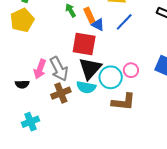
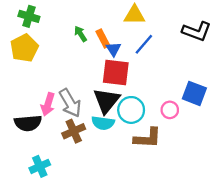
blue triangle: (98, 25) -> (113, 49), turned 32
red square: (84, 44) -> (116, 72), moved
pink circle: (131, 70) -> (170, 110), moved
black semicircle: (22, 84) -> (28, 123), size x1.6

